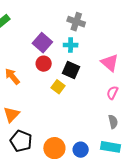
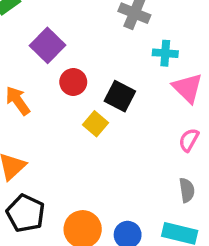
purple square: (42, 43) -> (48, 45), moved
cyan cross: (71, 45) -> (165, 53), moved

